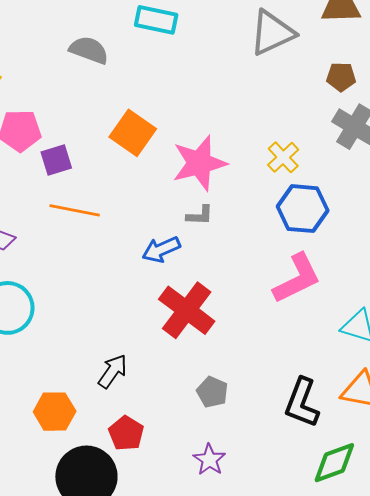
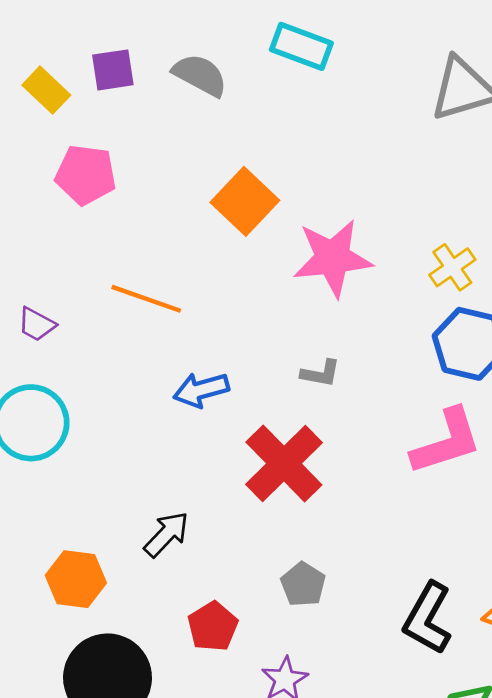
purple square: (56, 160) -> (113, 70), moved
gray L-shape: (200, 215) -> (321, 373), moved
blue arrow: (161, 250) -> (201, 390), moved
red pentagon: (126, 433) -> (213, 626), moved

